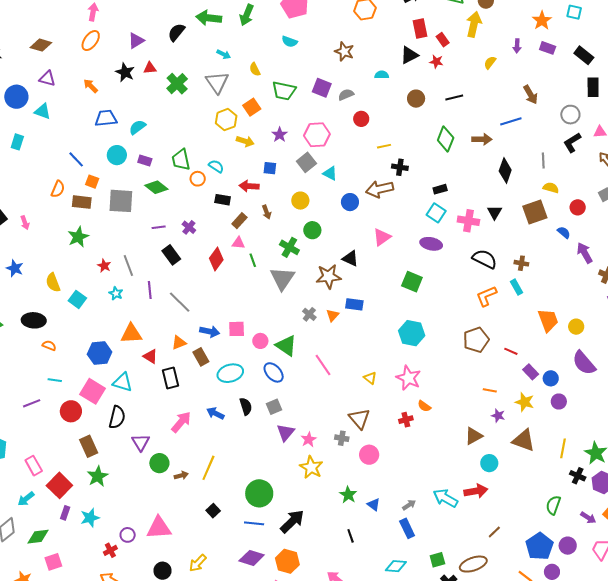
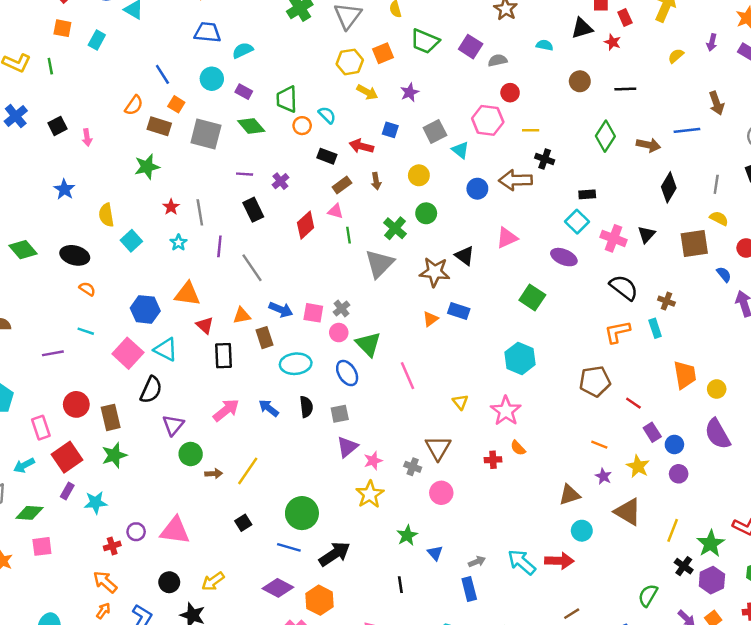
pink hexagon: (317, 135) -> (488, 120), moved
gray cross: (309, 314) -> (341, 308), moved
red circle: (71, 411) -> (76, 404), moved

